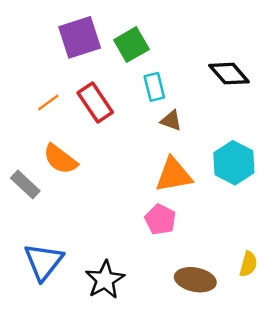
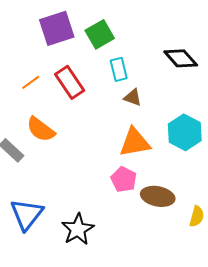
brown ellipse: (195, 280) -> (158, 196), moved

